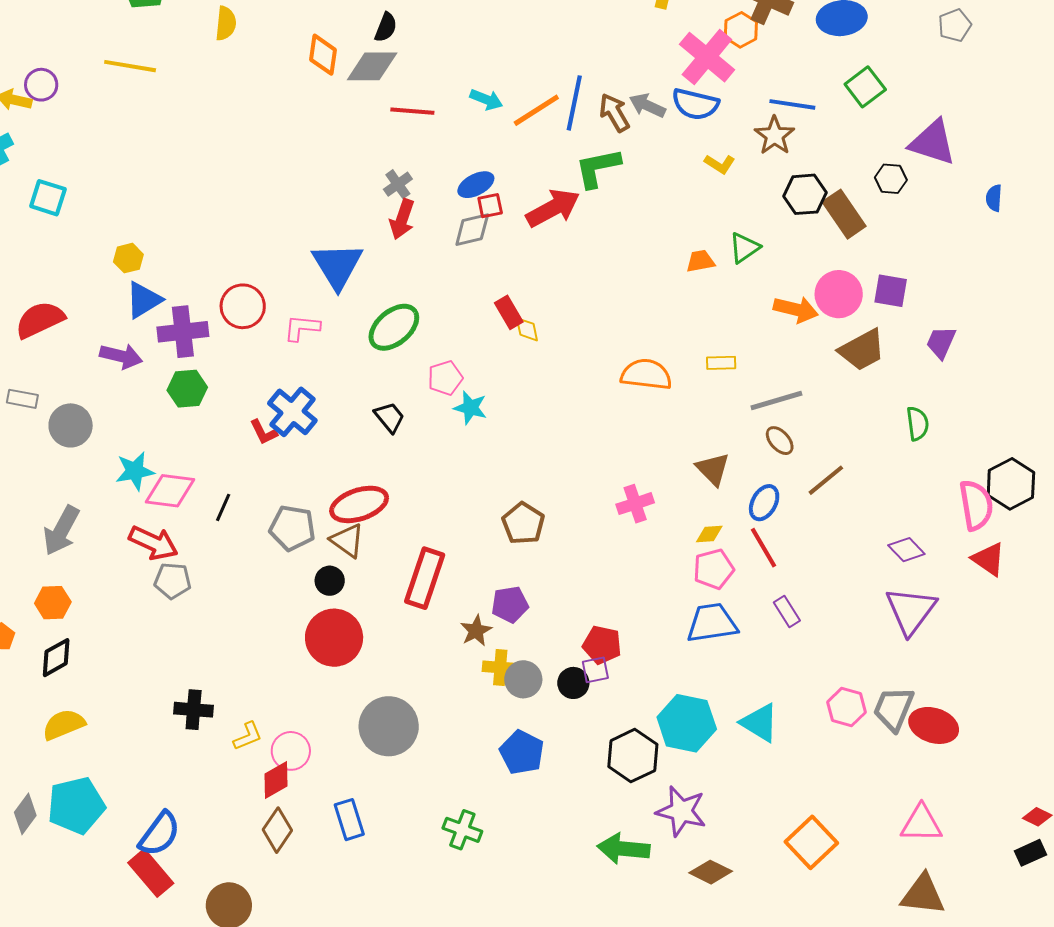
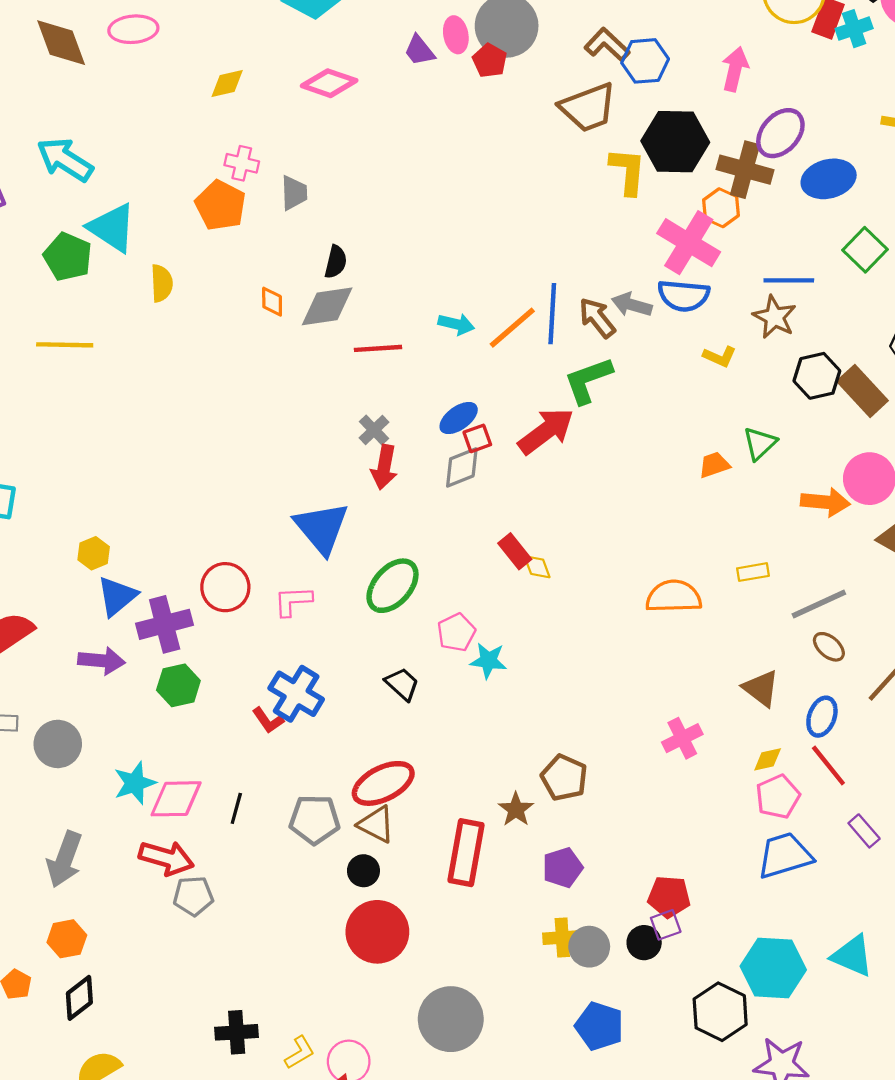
orange diamond: (323, 55) -> (272, 302), size x0.7
brown star: (476, 631) -> (516, 809), moved

